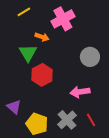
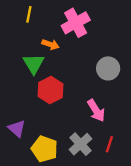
yellow line: (24, 12) -> (29, 14), turned -48
pink arrow: (80, 92) -> (96, 111), turned -114
red line: (91, 120) -> (109, 144), turned 48

